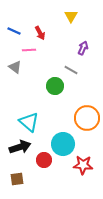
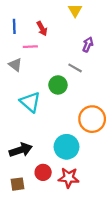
blue line: (14, 31) -> (14, 26), turned 64
cyan triangle: (29, 122) -> (30, 102), moved
red circle: (44, 160) -> (43, 172), moved
red star: (83, 165) -> (69, 178), moved

